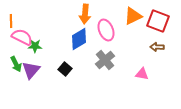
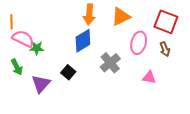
orange triangle: (133, 16) -> (121, 17), moved
pink ellipse: (106, 30) -> (139, 43), moved, turned 35
brown arrow: (157, 47) -> (165, 49), turned -112
purple triangle: (31, 70) -> (41, 84), moved

